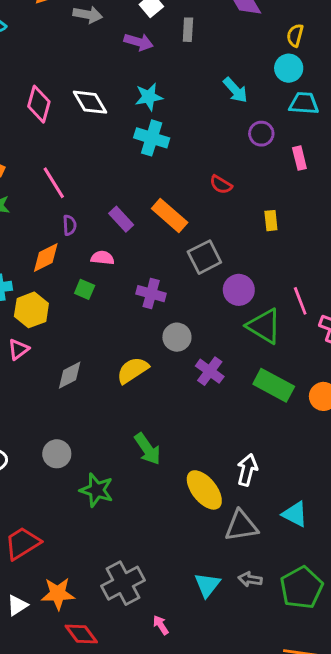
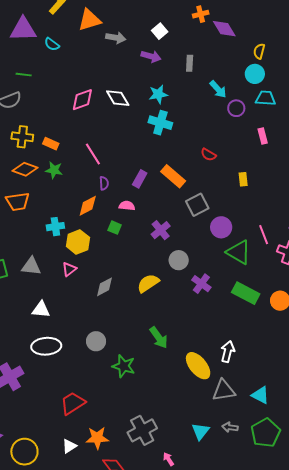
gray rectangle: (188, 30) -> (190, 63), moved
pink diamond: (39, 104) -> (82, 100), turned 55
purple circle: (261, 134) -> (236, 108), moved
purple rectangle: (121, 219) -> (140, 179), turned 72
purple cross: (151, 294) -> (161, 230), turned 36
cyan triangle: (295, 514) -> (260, 395), moved

